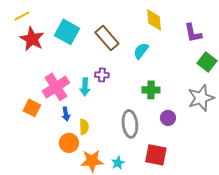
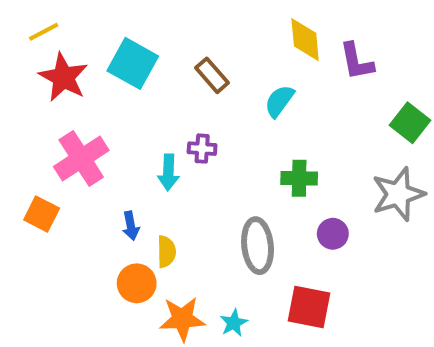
purple L-shape: (193, 33) -> (357, 61), moved
brown rectangle: (107, 38) -> (212, 75), size x0.7
pink cross: (56, 87) -> (81, 158), moved
orange square: (32, 108) -> (42, 214), moved

